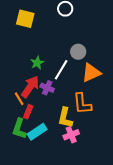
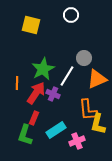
green star: (37, 63) -> (43, 69), size x1.6
orange line: (19, 99) -> (17, 83), moved, turned 32
yellow L-shape: (65, 118) -> (98, 124), moved
cyan rectangle: (37, 132) -> (56, 130), moved

